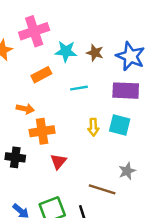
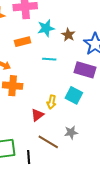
cyan star: (66, 51) -> (46, 28), turned -30
yellow arrow: (93, 127) -> (52, 102), moved
red triangle: (58, 161) -> (37, 115), moved

